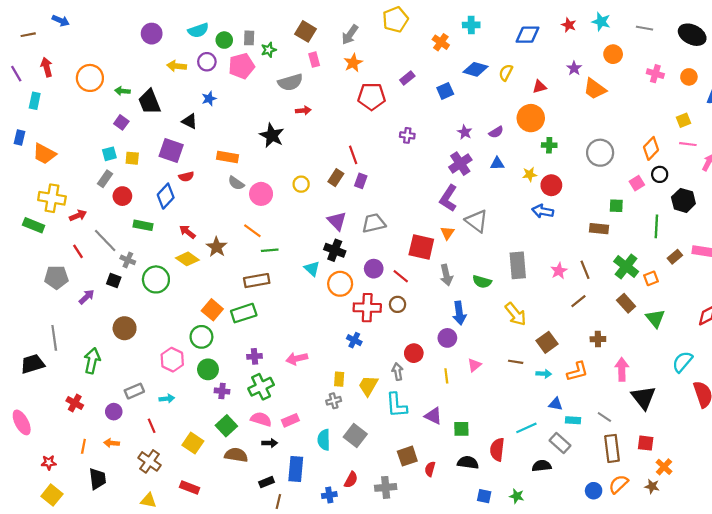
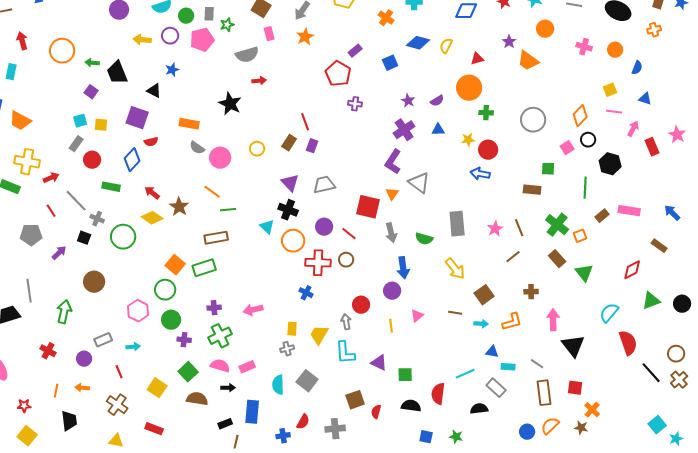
red pentagon: (372, 96) -> (338, 74), moved, turned 30

